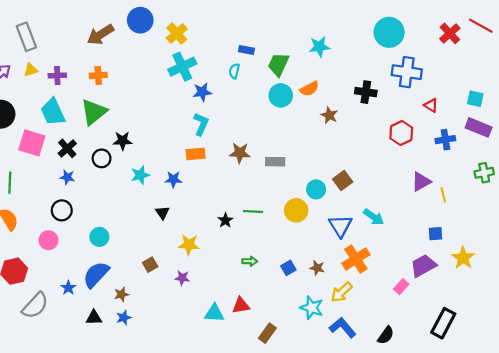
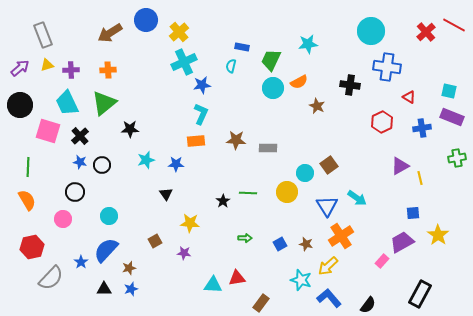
black circle: (102, 158) -> (102, 165), moved

